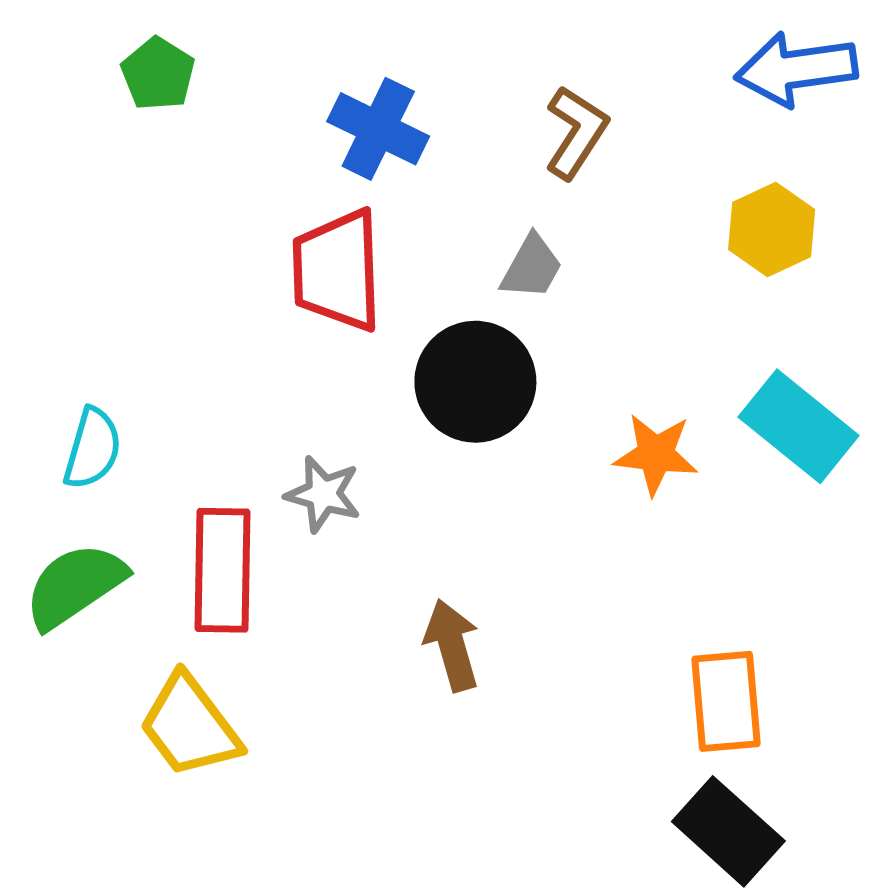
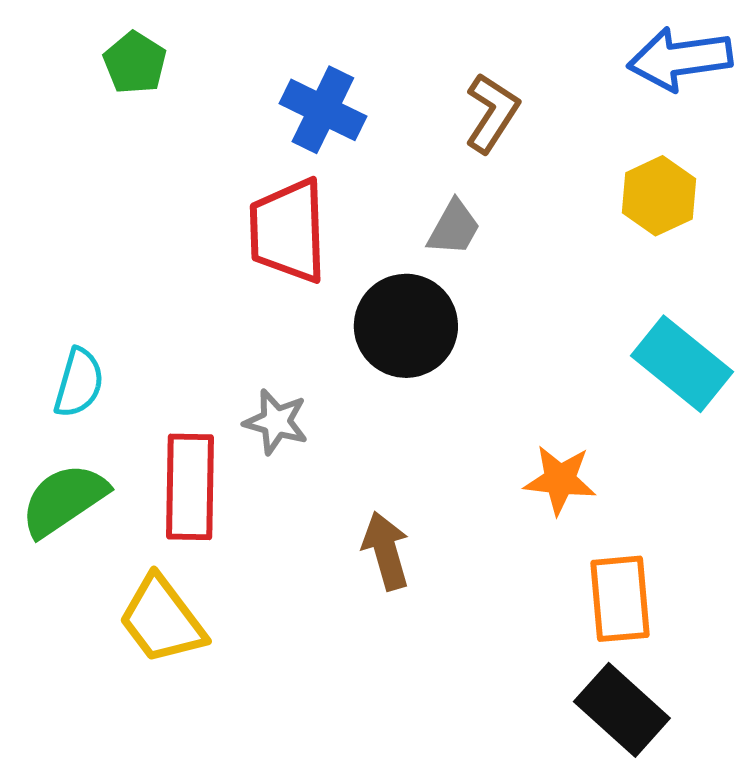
orange star: (656, 454) -> (560, 480), moved

